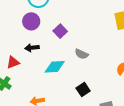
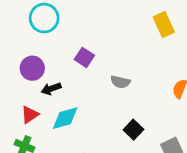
purple circle: (31, 21) -> (32, 68), moved
cyan diamond: (55, 67) -> (65, 118), moved

